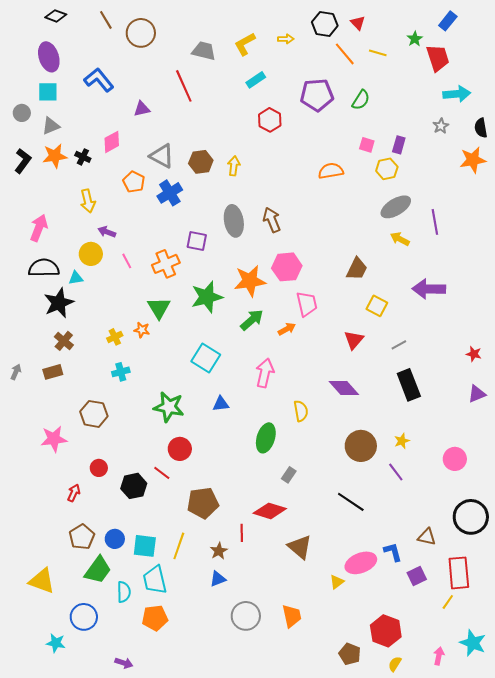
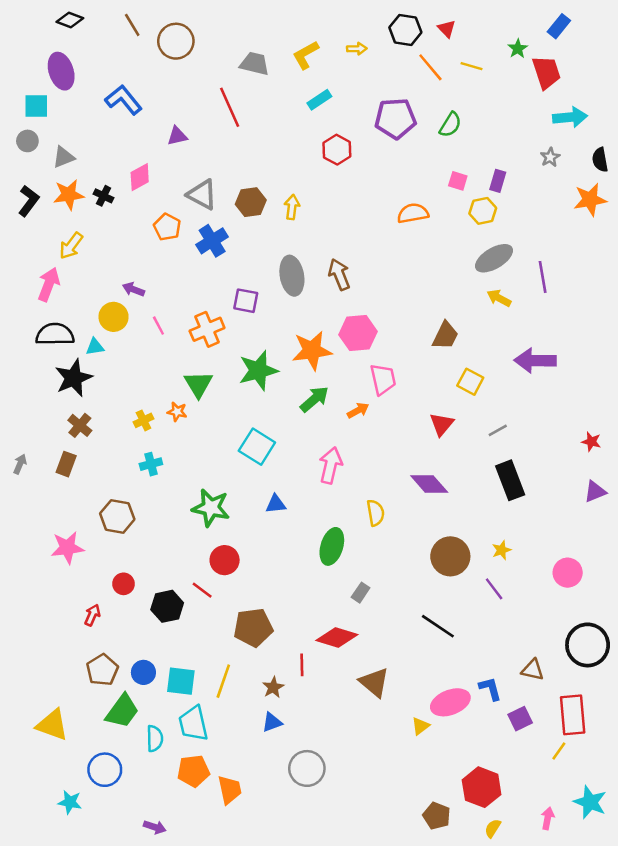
cyan square: (48, 92) -> (36, 106), moved
yellow arrow: (88, 201) -> (71, 246), moved, turned 50
brown rectangle: (53, 372) -> (66, 464), turned -54
orange trapezoid: (292, 616) -> (230, 790), moved

